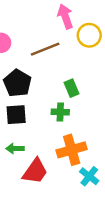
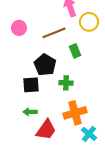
black pentagon: (17, 83) -> (45, 65), moved
green rectangle: (72, 88) -> (75, 51), moved

